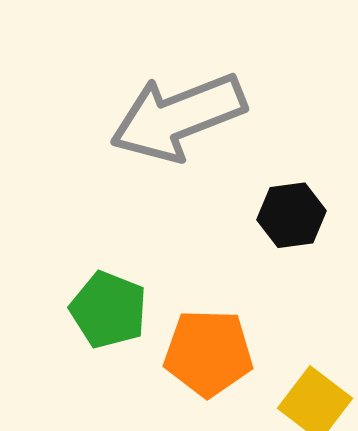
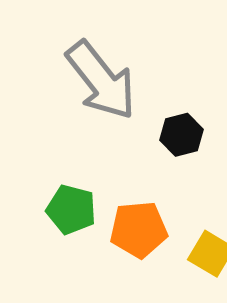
gray arrow: (178, 117) -> (101, 80), turned -100

